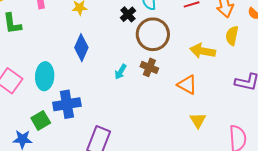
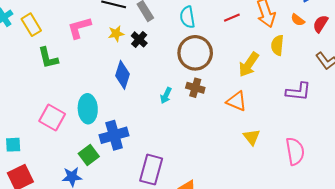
black cross: (128, 14) -> (139, 39), moved
yellow arrow: (203, 51) -> (249, 65), turned -60

